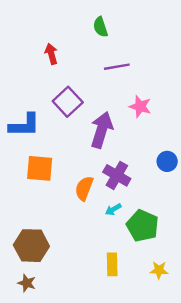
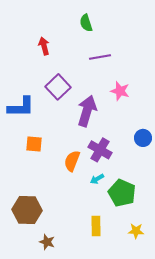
orange square: (40, 168) -> (34, 144), size x0.7
brown star: (27, 283) -> (47, 242), moved

